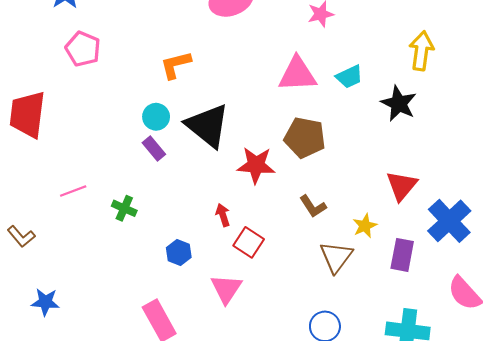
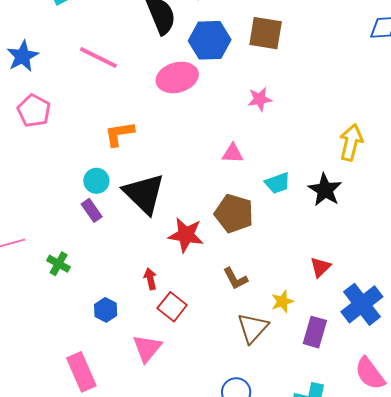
pink triangle: (297, 74) -> (233, 153), size x0.6
cyan trapezoid: (349, 77) -> (277, 183), moved
red triangle: (402, 186) -> (320, 267), size x0.7

